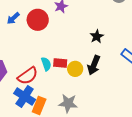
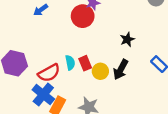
red circle: (38, 20) -> (83, 16), moved
red rectangle: (60, 63) -> (85, 63), turned 56

